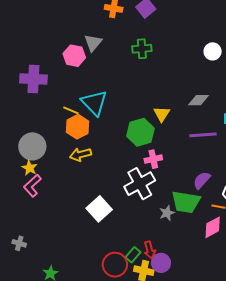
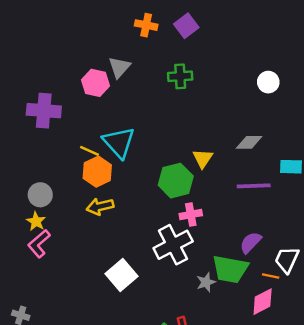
gray circle: (32, 146) -> (40, 195), size x0.7

